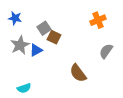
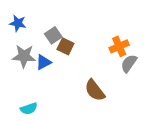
orange cross: (98, 20) -> (119, 46), moved
gray star: (20, 45) -> (24, 56), turned 30

